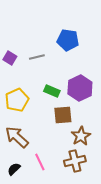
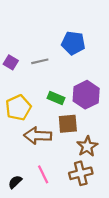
brown arrow: (17, 137) -> (38, 136), moved, turned -40

